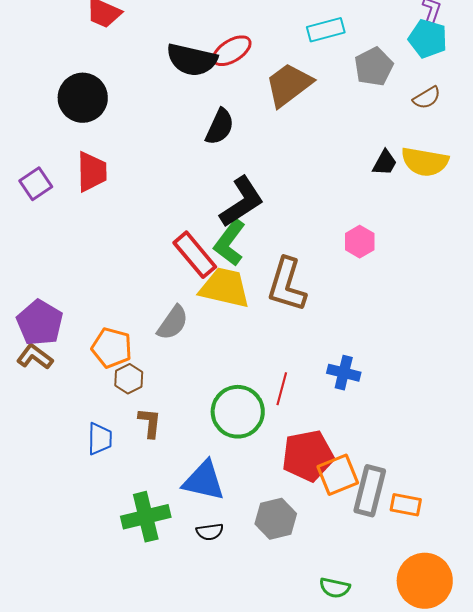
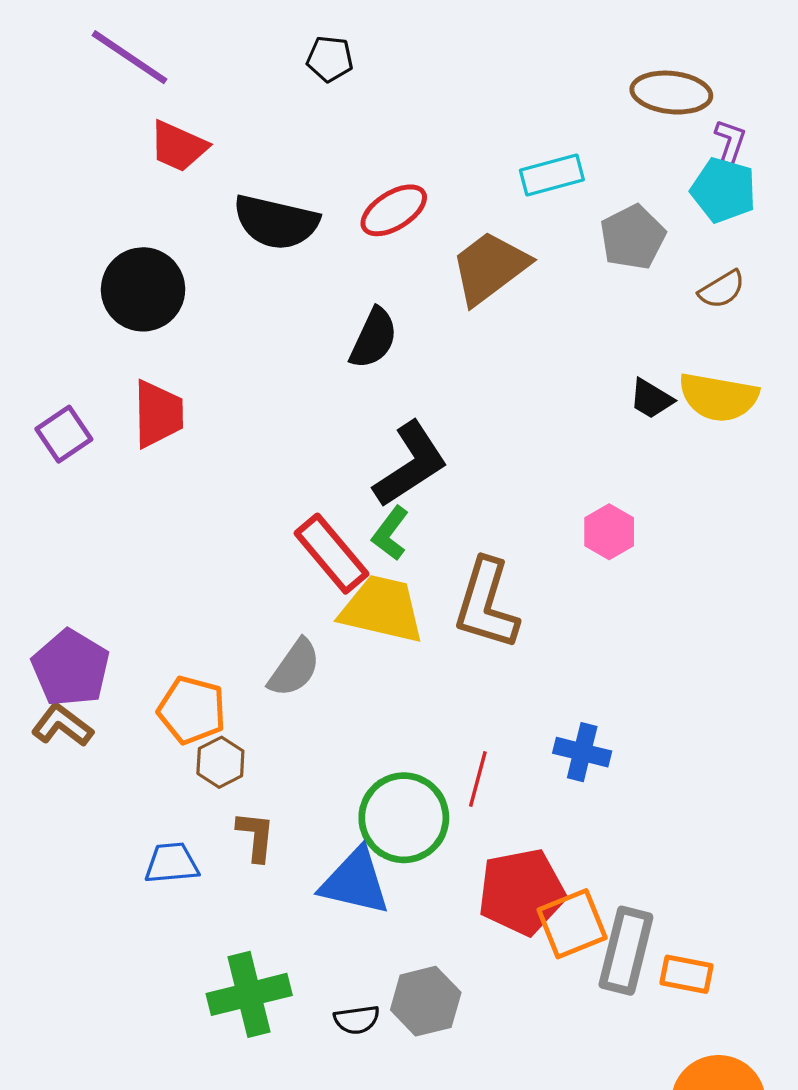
black semicircle: (192, 60) -> (276, 222), moved
black trapezoid: (385, 163) -> (651, 399), turned 92
green L-shape: (230, 243) -> (390, 533), size x0.7
blue trapezoid: (100, 439) -> (172, 863), turned -96
blue triangle: (204, 481) -> (355, 882), moved
gray hexagon: (276, 519) -> (426, 1001), moved

